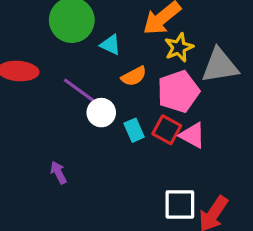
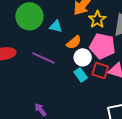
pink pentagon: (178, 92) -> (102, 46), turned -30
white circle: (101, 113) -> (83, 57), moved

